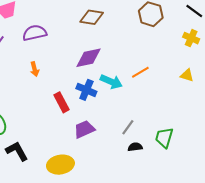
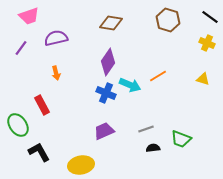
purple diamond: (88, 58) -> (108, 62), turned -44
red rectangle: (61, 102) -> (42, 105), moved
gray line: (128, 127) -> (146, 129), turned 35
green trapezoid: (164, 138) -> (181, 139), turned -85

